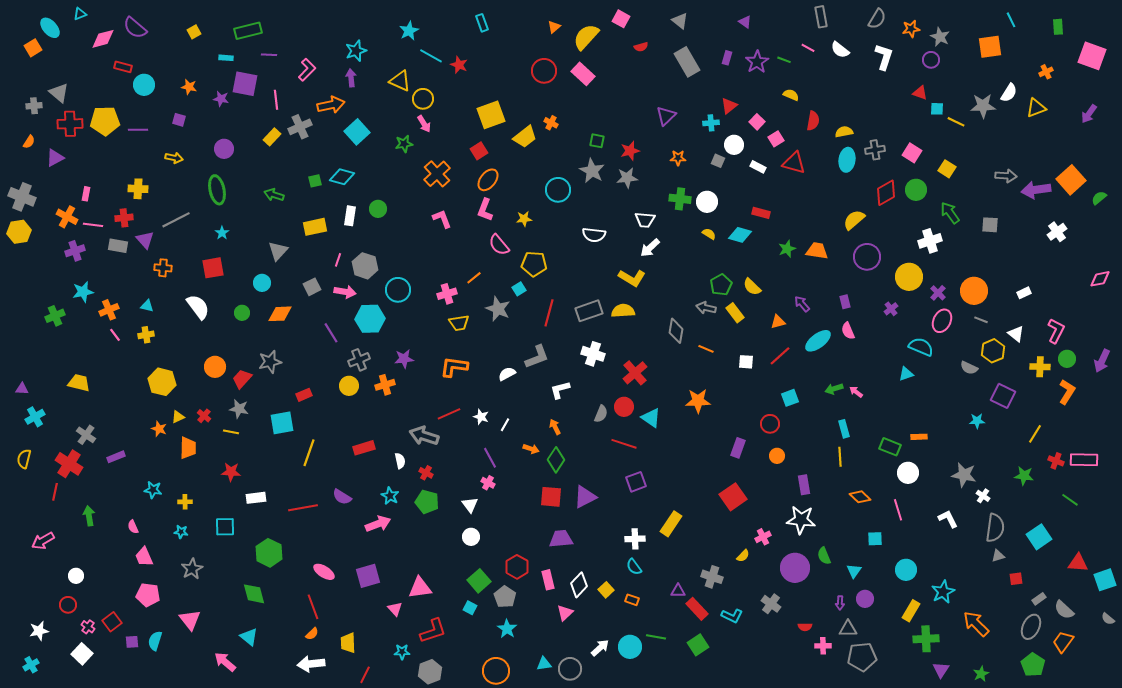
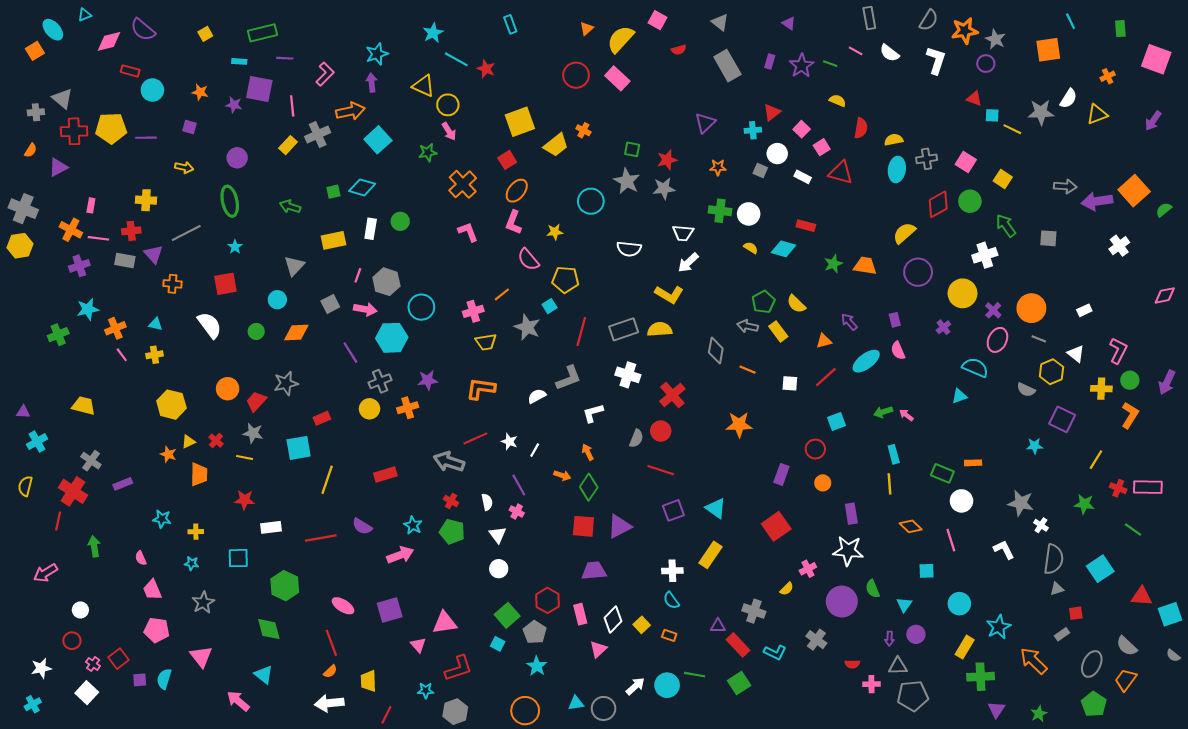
orange star: (911, 29) -> (965, 31), size x1.4
cyan triangle: (651, 418) -> (716, 508), moved
white semicircle: (400, 461) -> (487, 502), moved
gray rectangle: (1039, 599) -> (1062, 634), moved

